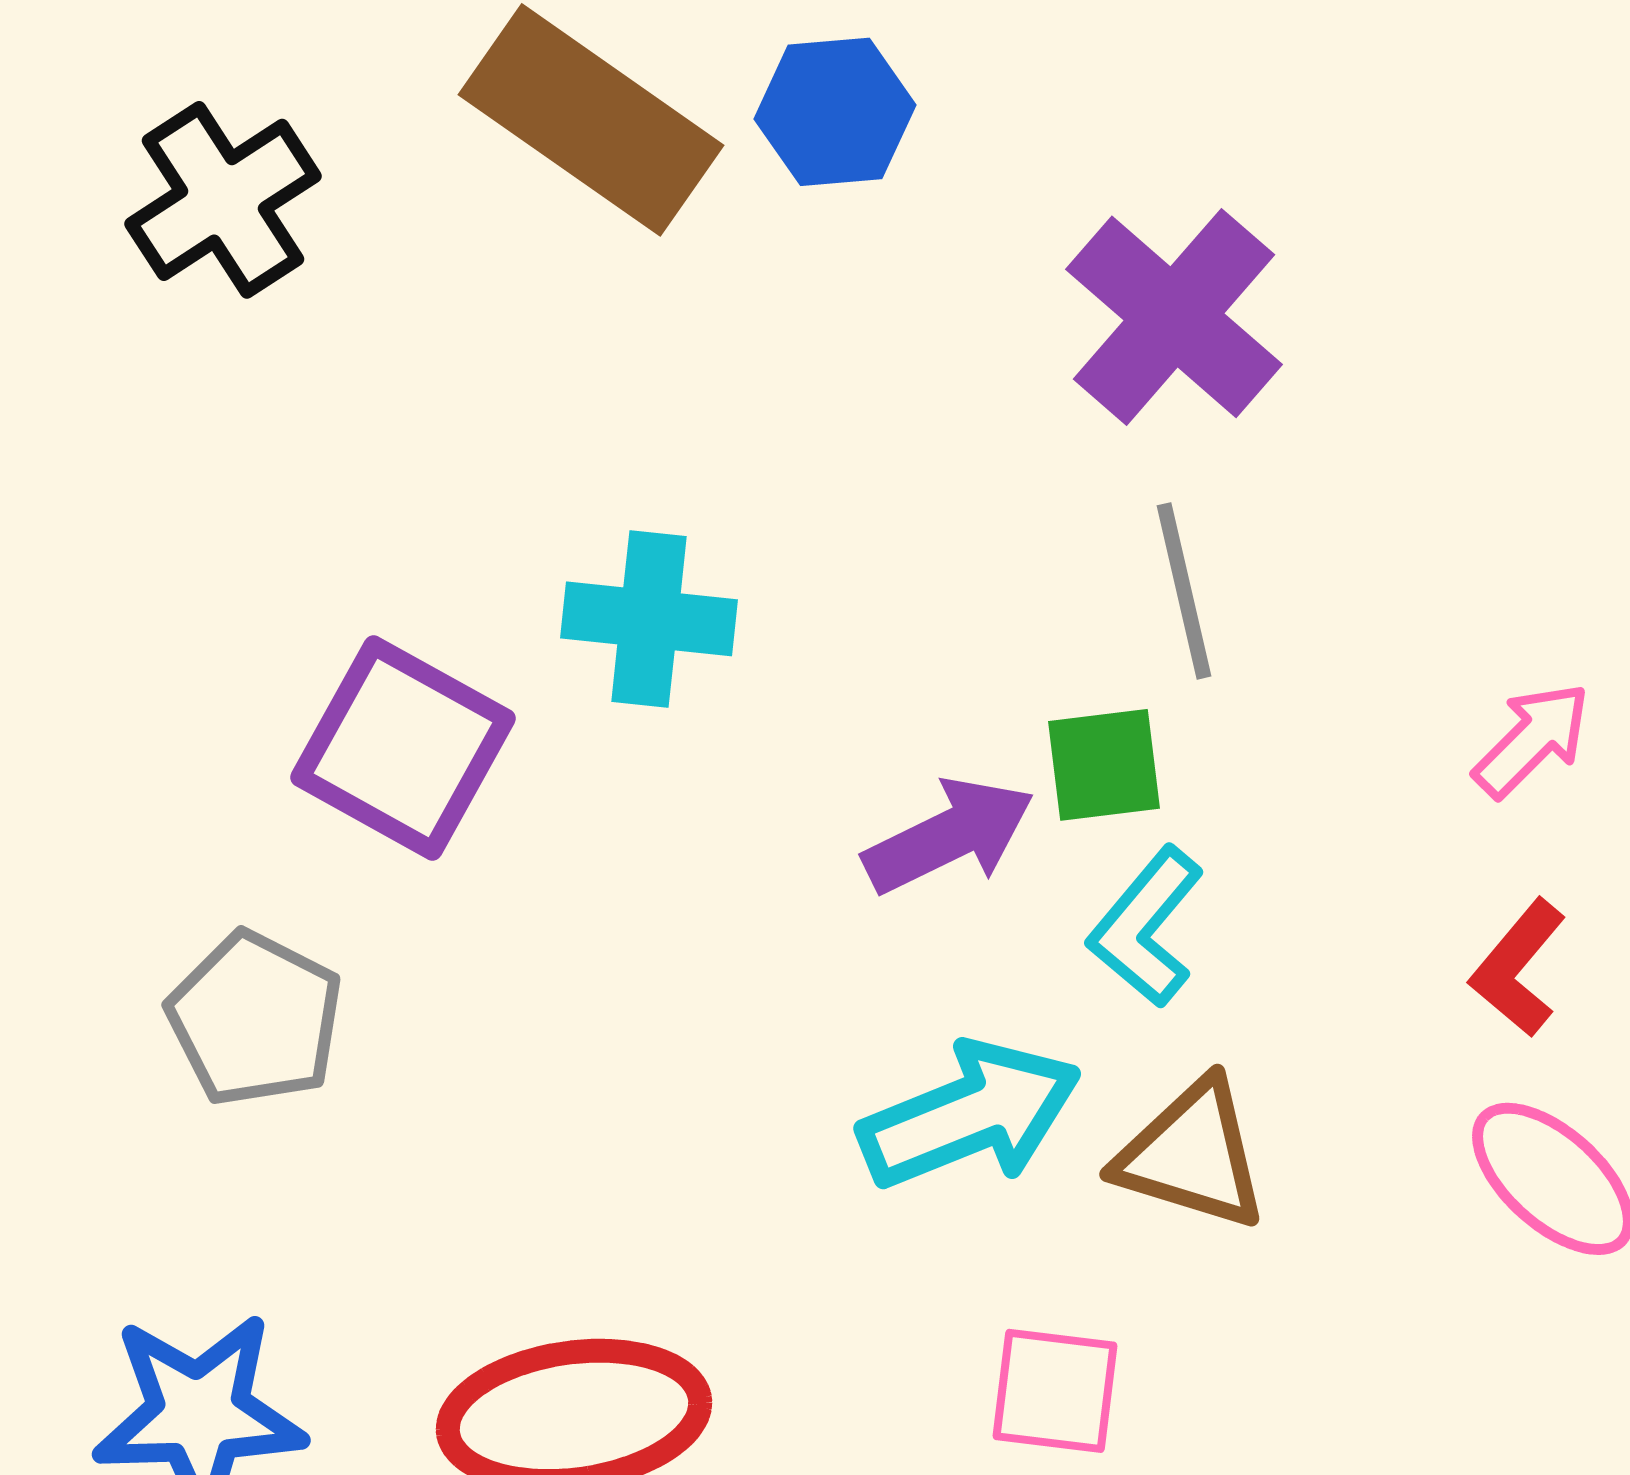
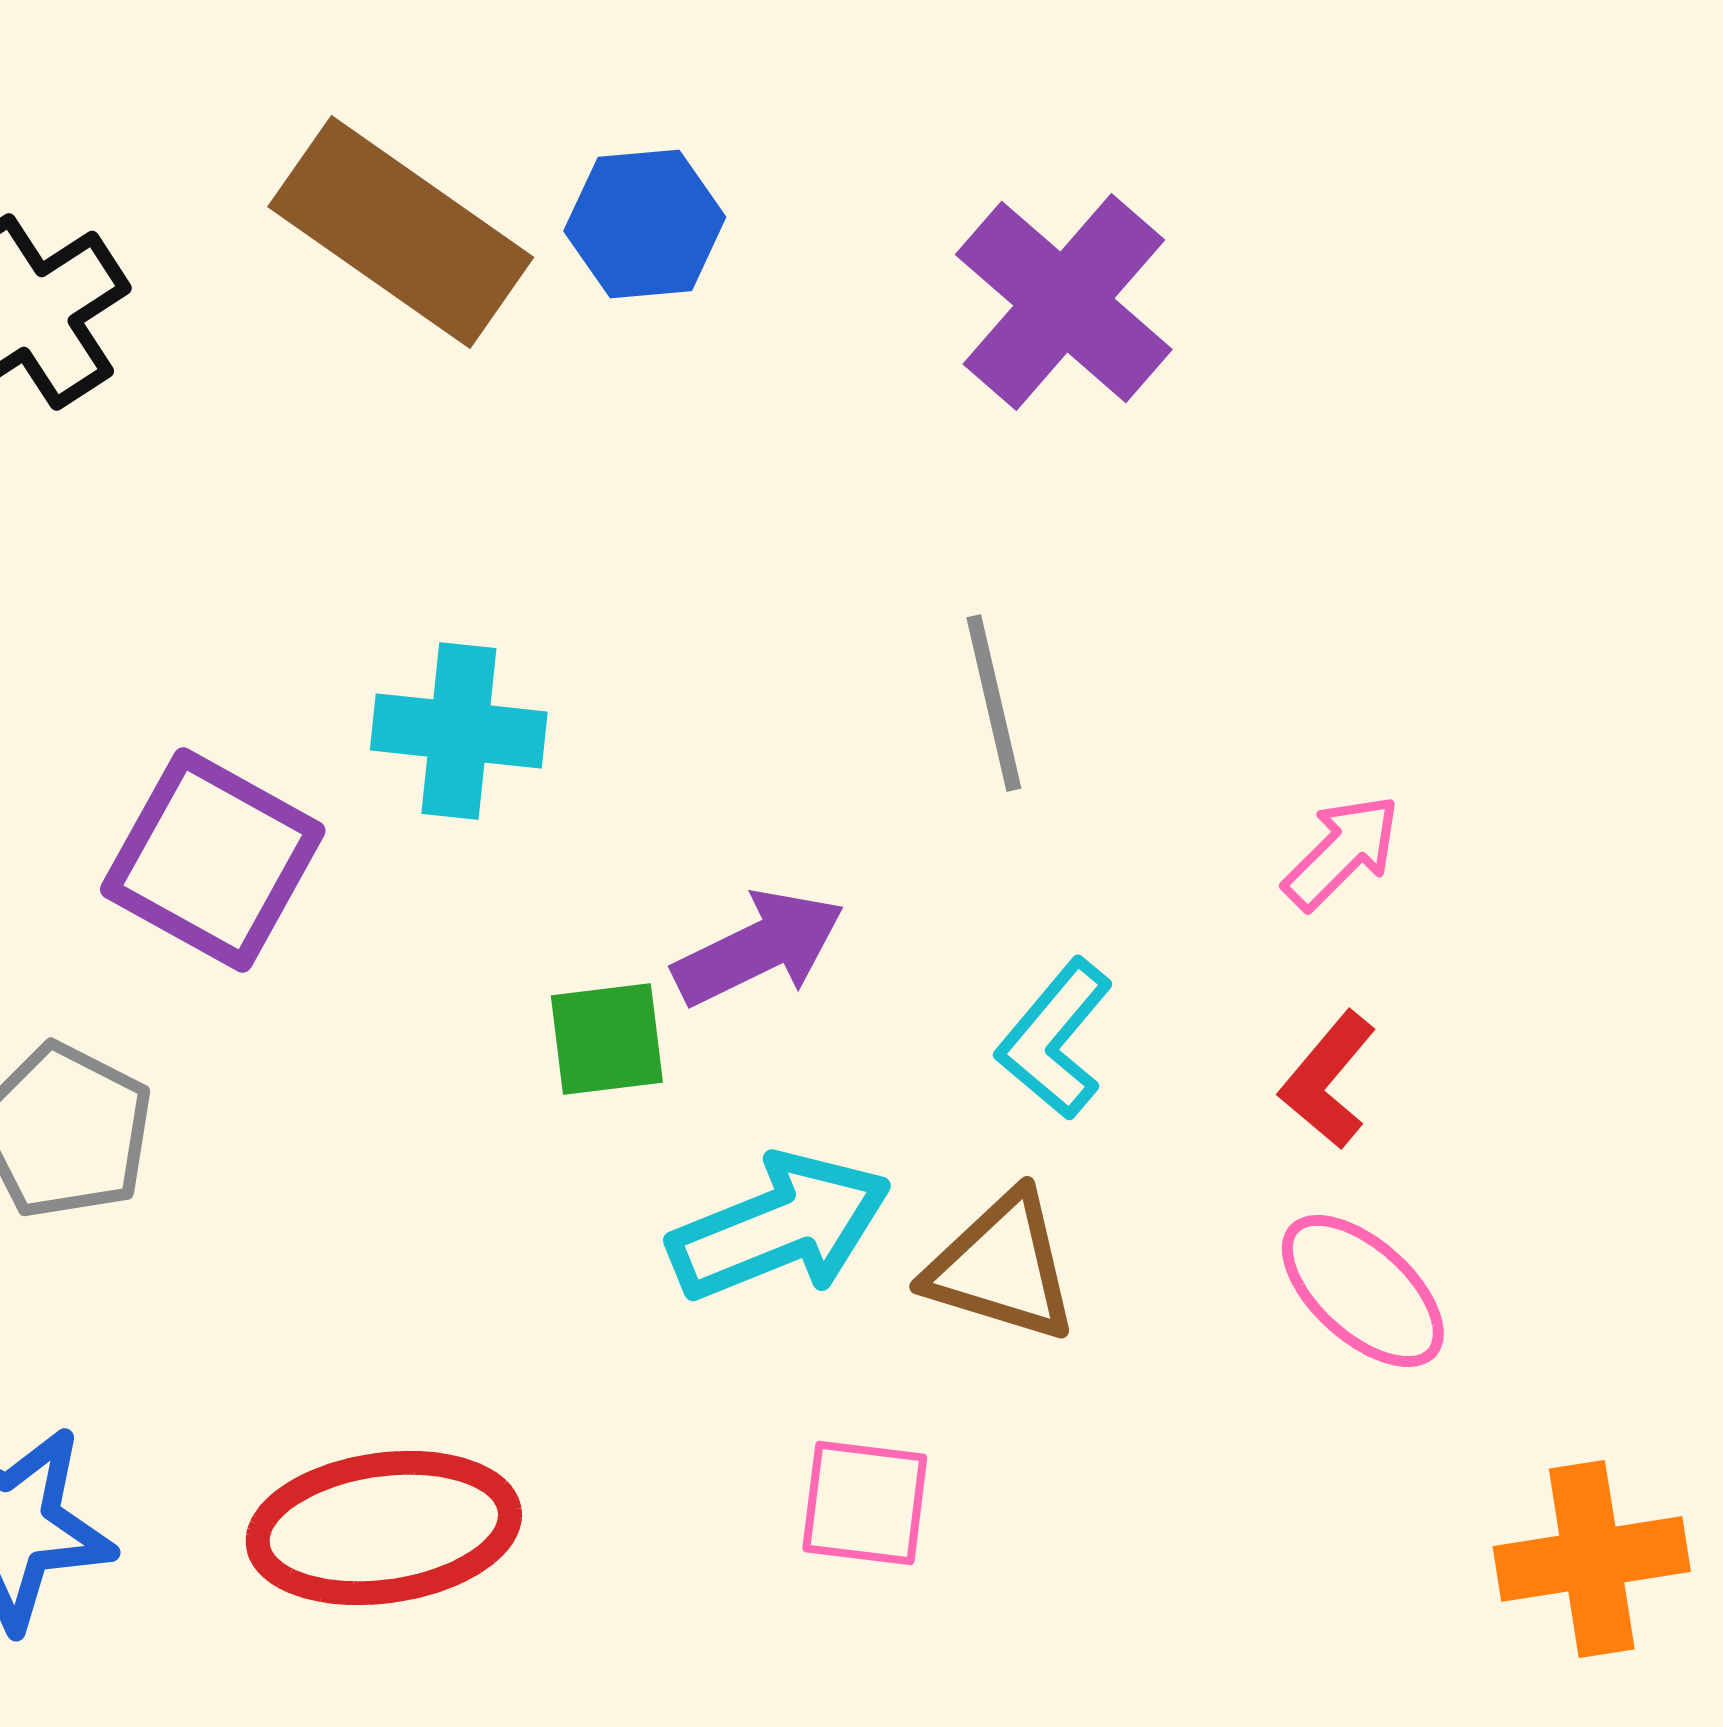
purple cross: (1174, 317) -> (1064, 302), moved
green square: (1104, 765) -> (607, 1039), moved
cyan L-shape: (1146, 927) -> (1055, 1039), moved

